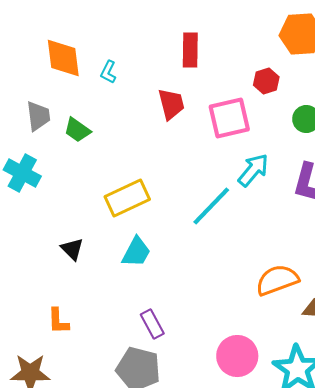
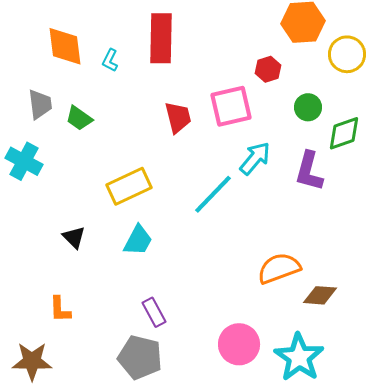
red rectangle: (190, 50) -> (161, 38), moved, size x1.4
red trapezoid: (171, 104) -> (178, 117), moved

